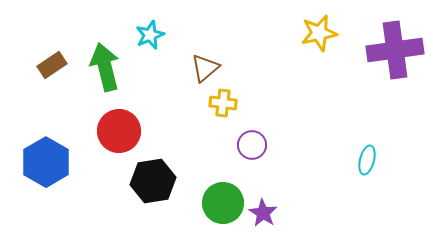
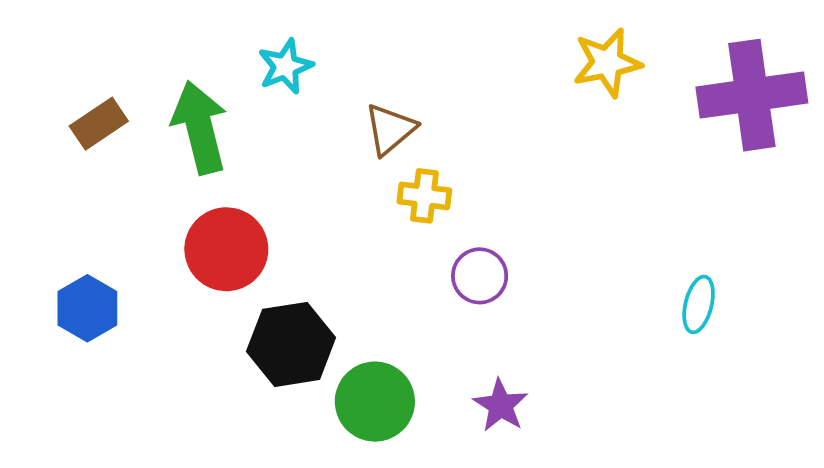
blue hexagon: (46, 162) -> (87, 308), size x0.7
green circle: (223, 203) -> (375, 402), moved

